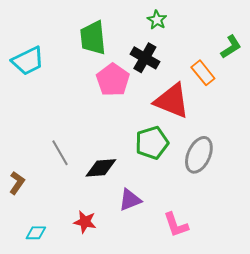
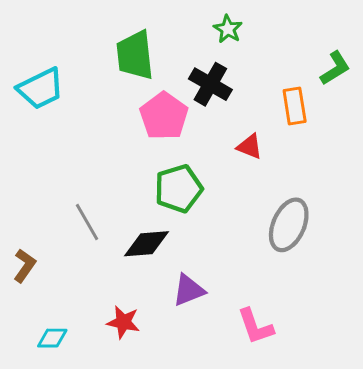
orange rectangle: (203, 73) -> (295, 106), turned 30
red triangle: (172, 101) -> (250, 147), size x0.5
green pentagon: (152, 143) -> (178, 189), moved

